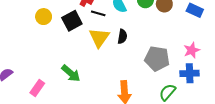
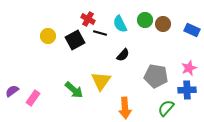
black semicircle: (122, 37) -> (123, 55), turned 32
yellow triangle: (99, 38) -> (101, 81), moved
pink rectangle: (37, 88) -> (33, 98), moved

